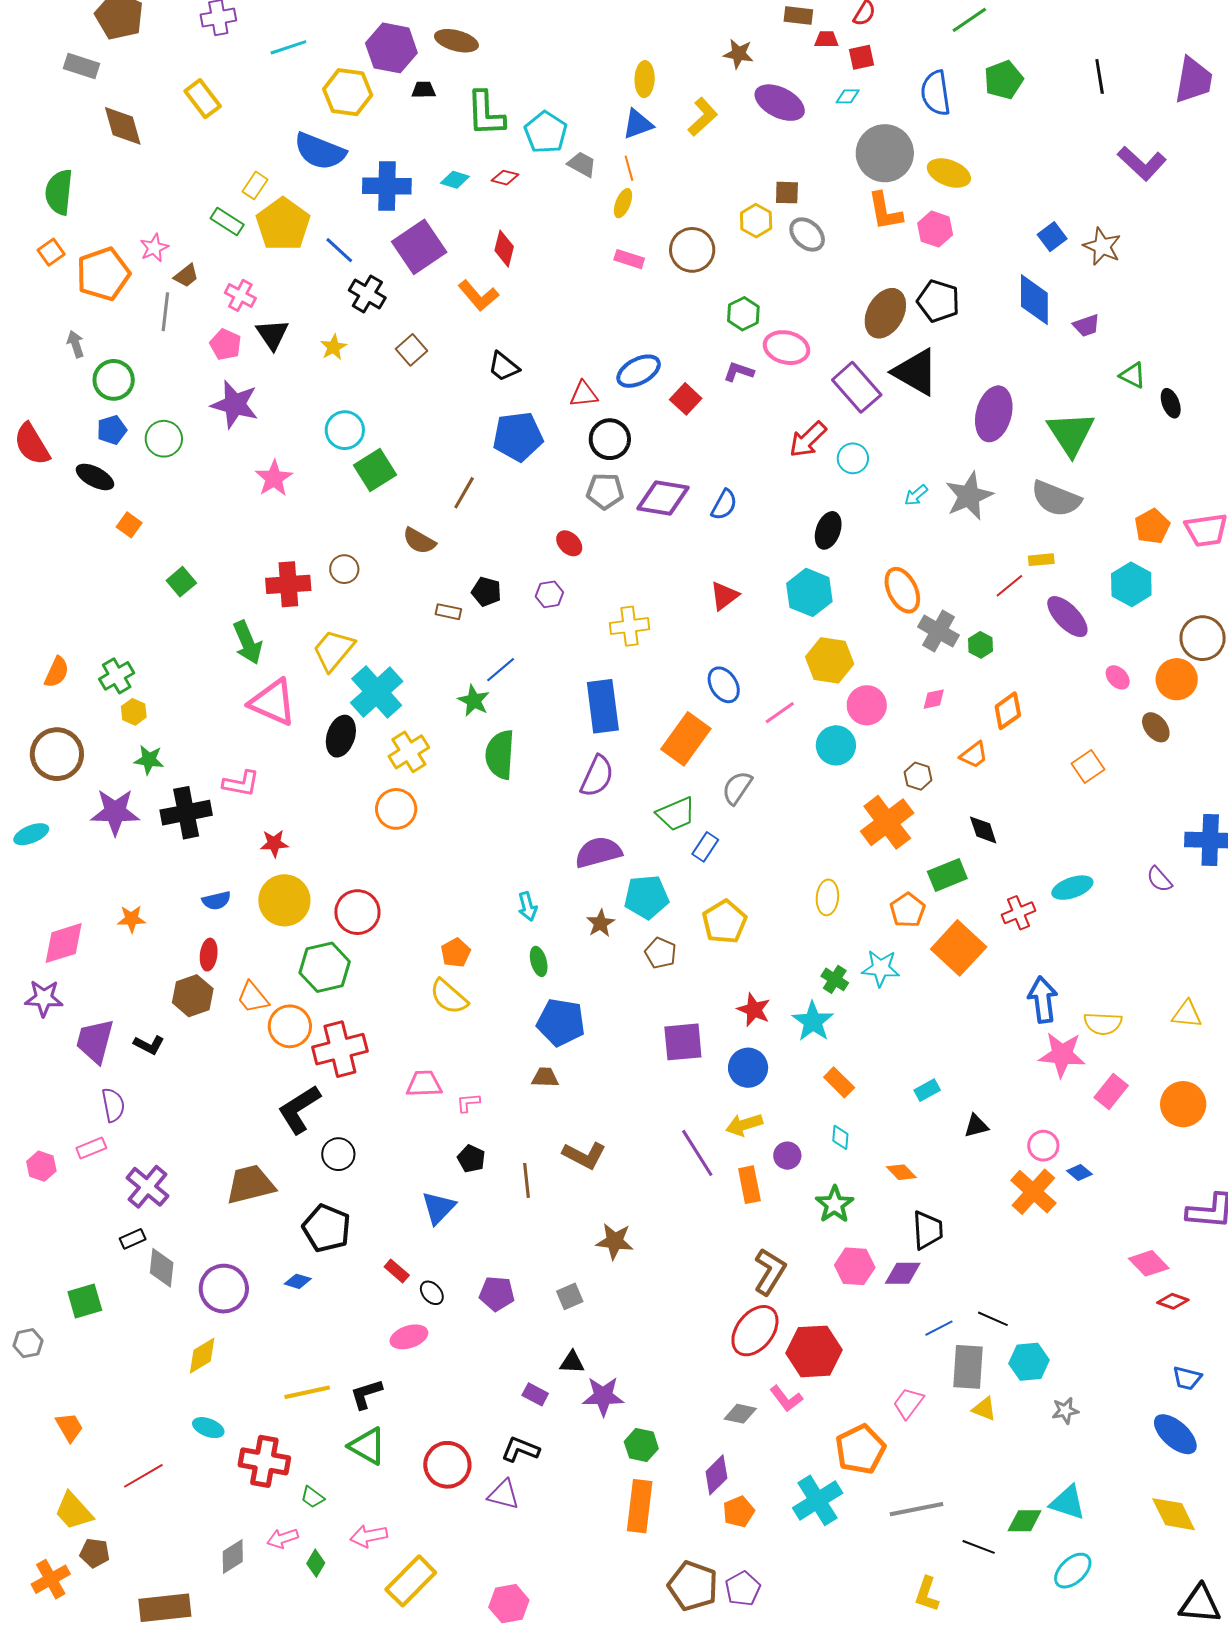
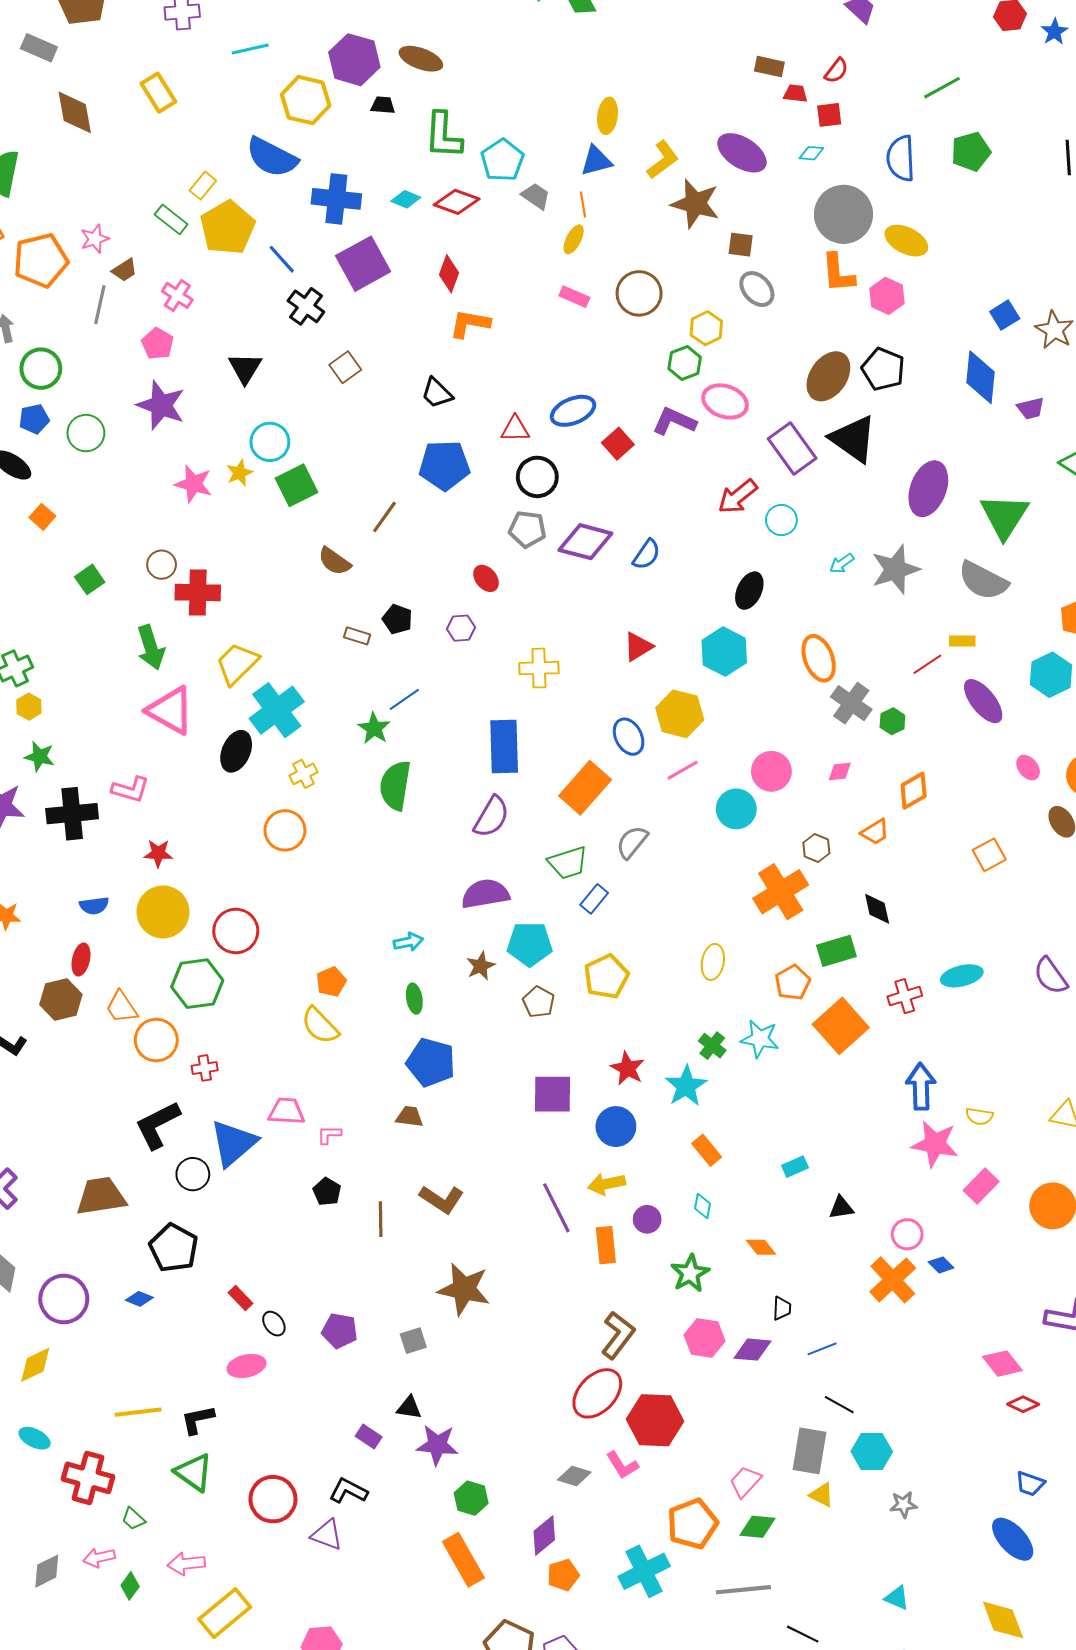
brown star: (738, 54) -> (695, 204), moved, size x1.6
red diamond: (505, 178) -> (457, 202), size x1.6
yellow hexagon: (756, 221) -> (706, 328), moved
orange L-shape: (478, 296) -> (470, 324), moved, turned 135
black triangle: (272, 334) -> (245, 368), moved
yellow star: (334, 347) -> (239, 473), moved
purple L-shape: (739, 372) -> (674, 421), size x1.4
pink star: (274, 478) -> (194, 484), turned -30
brown circle: (344, 569) -> (162, 565), moved
yellow hexagon: (830, 660) -> (680, 714), moved
yellow cross: (409, 752) -> (303, 774), size x0.7
purple semicircle: (1159, 879) -> (1051, 976), size x1.4
cyan arrow: (527, 906) -> (408, 942), turned -92
yellow semicircle: (1103, 1023) -> (979, 1116), size x0.7
red cross: (340, 1049) -> (205, 1068), size x0.5
blue triangle: (439, 1208) -> (233, 1143), moved, size x1.4
black trapezoid: (928, 1230) -> (782, 1308), size x0.6
brown star: (615, 1241) -> (464, 1289), size x1.4
blue line: (939, 1328) -> (822, 1349), moved
cyan triangle: (1068, 1503) -> (897, 1598), size x0.7
orange rectangle: (640, 1506) -> (463, 1560), turned -42
green diamond: (1025, 1521) -> (757, 1527), moved

